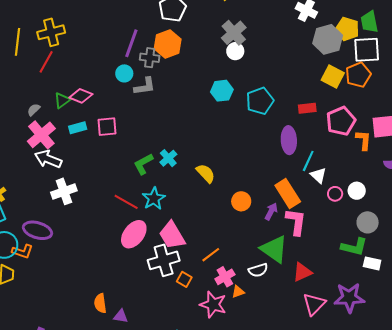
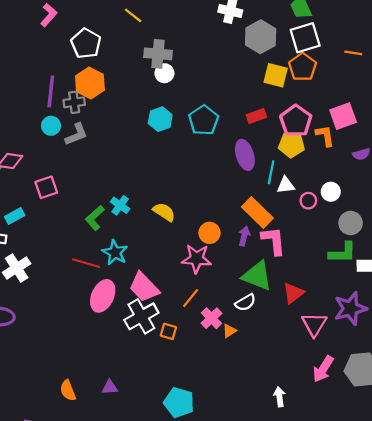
yellow pentagon: (347, 29) -> (292, 145), moved
gray cross: (234, 33) -> (158, 54), turned -30
cyan rectangle: (78, 128) -> (15, 216), moved
white triangle: (318, 175) -> (286, 185), turned -36
orange semicircle: (100, 303) -> (68, 390), moved
pink star: (213, 304) -> (197, 259), moved

